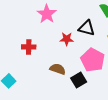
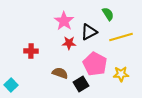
pink star: (47, 14) -> (64, 21), moved
black triangle: (87, 28) -> (89, 32), turned -42

